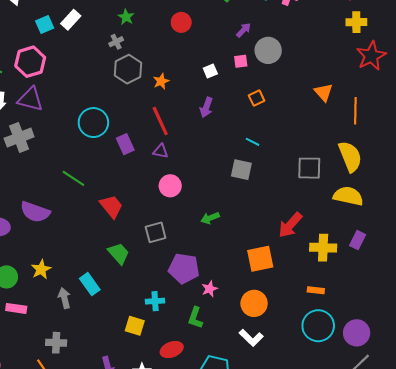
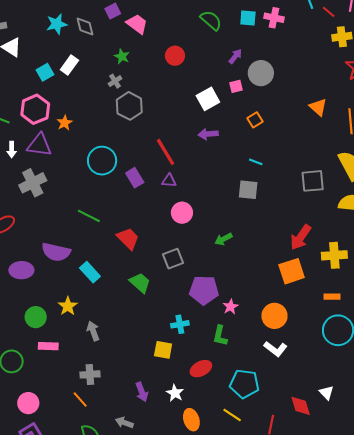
white square: (210, 71) -> (208, 99), size x1.6
orange star: (161, 81) -> (65, 123), moved
purple arrow: (206, 107) -> (208, 134), turned 72
orange square: (260, 259) -> (292, 271), moved
cyan rectangle: (90, 284) -> (90, 272), moved

